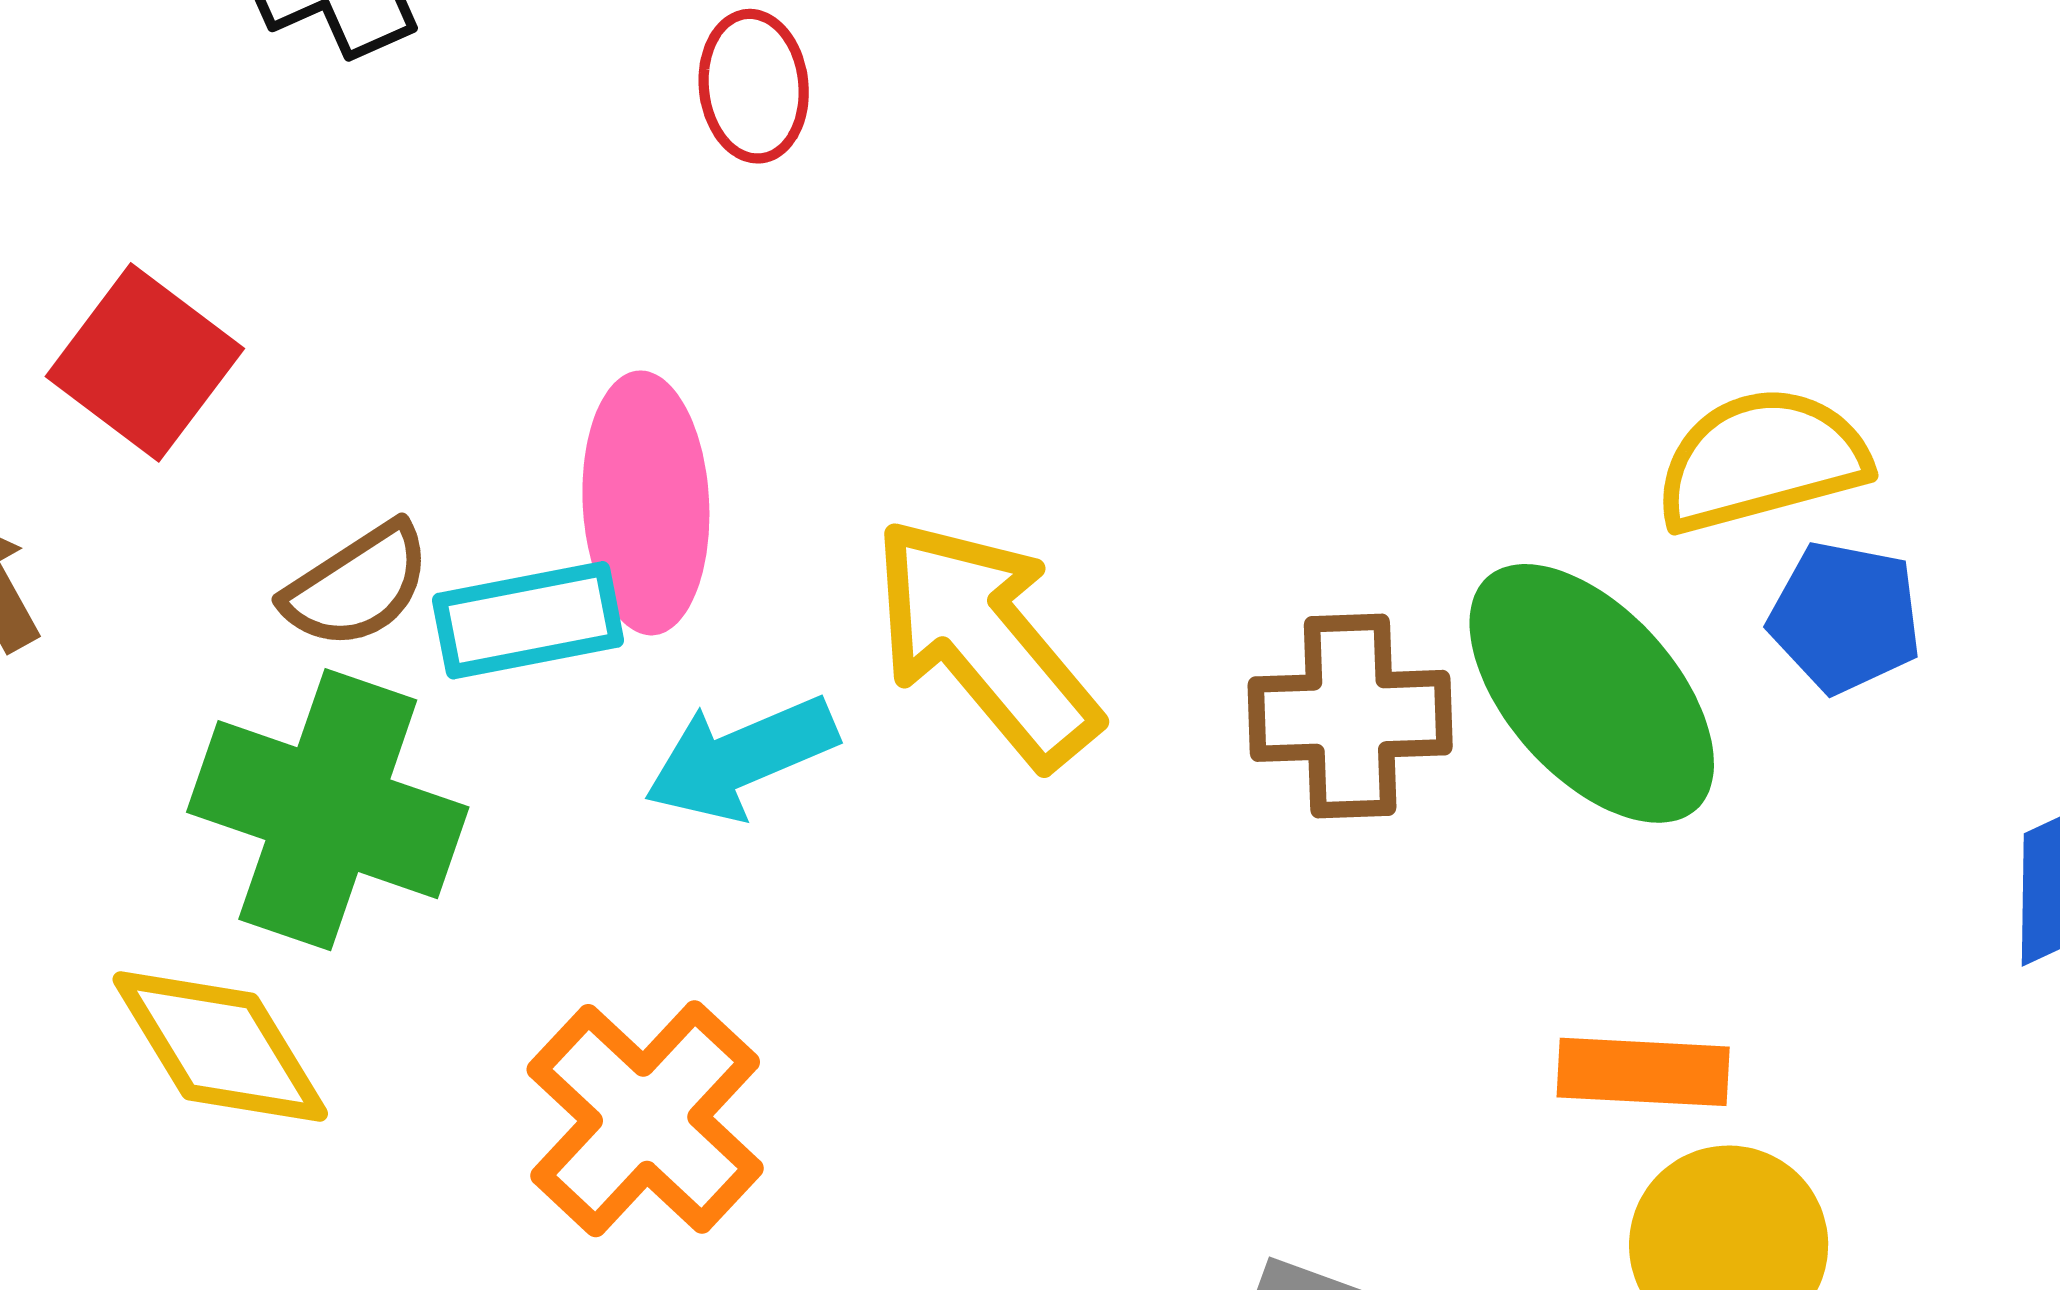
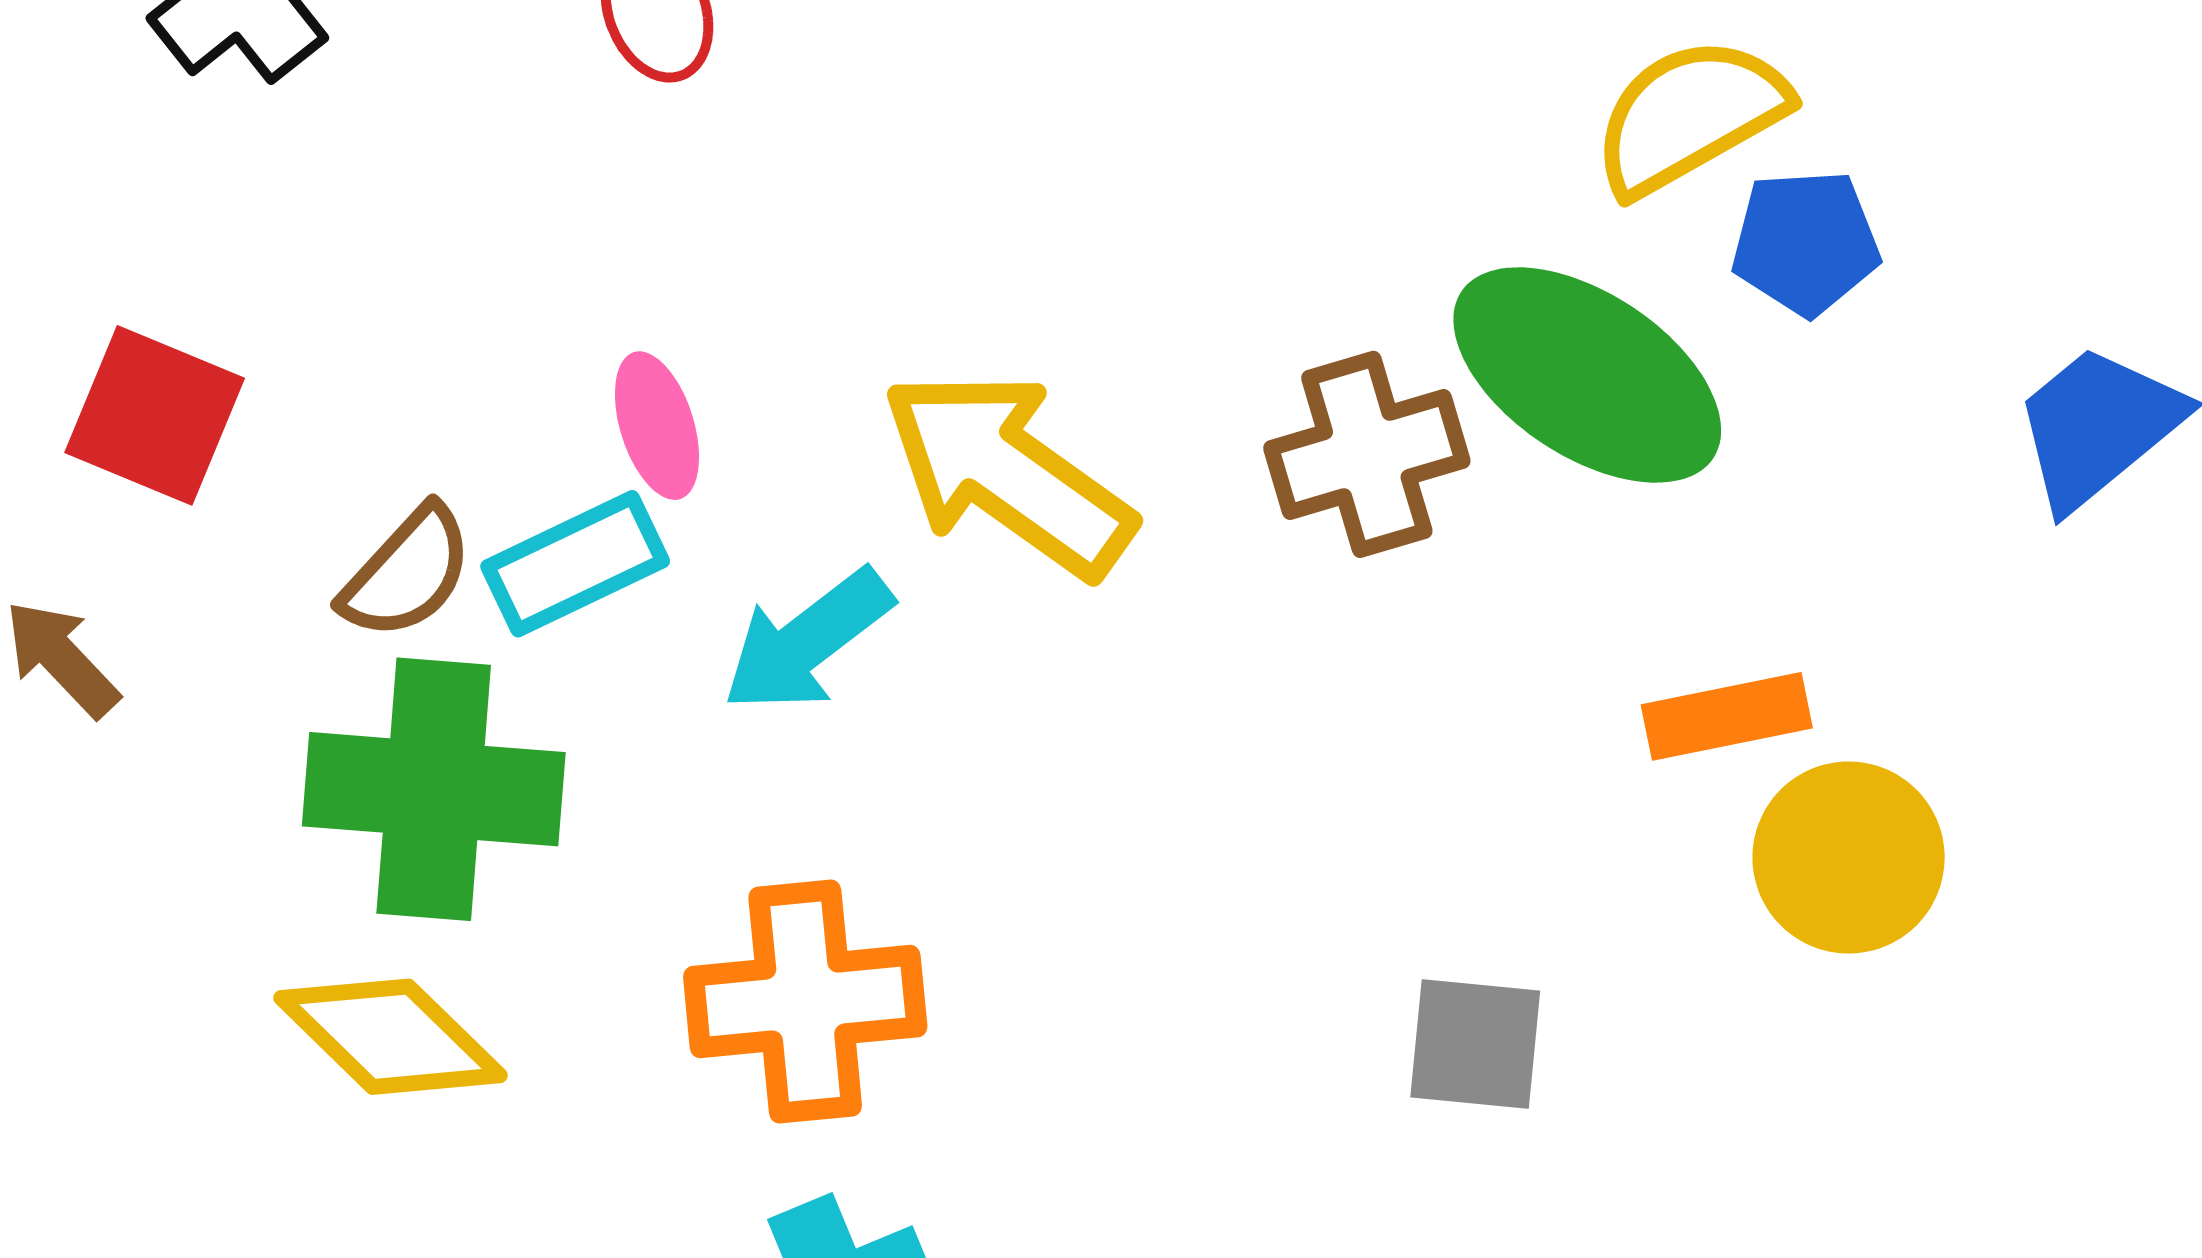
pink ellipse: (646, 503) -> (657, 426), size x0.6
orange cross: (645, 1119) -> (805, 1002), turned -34

